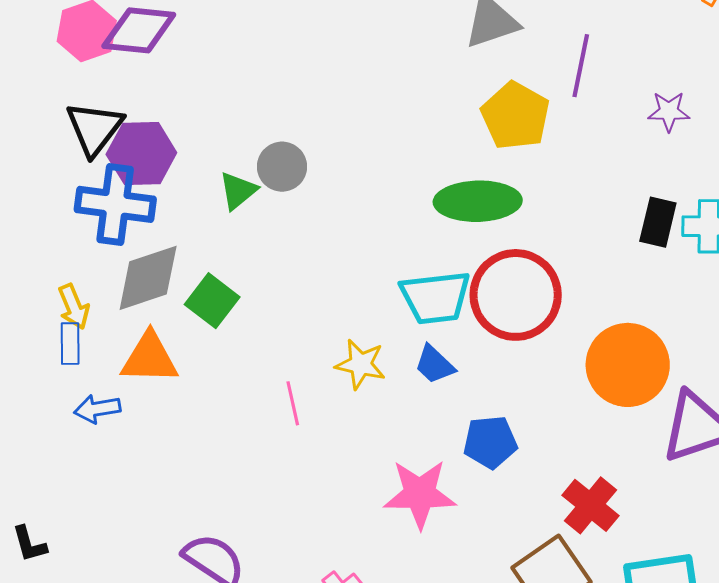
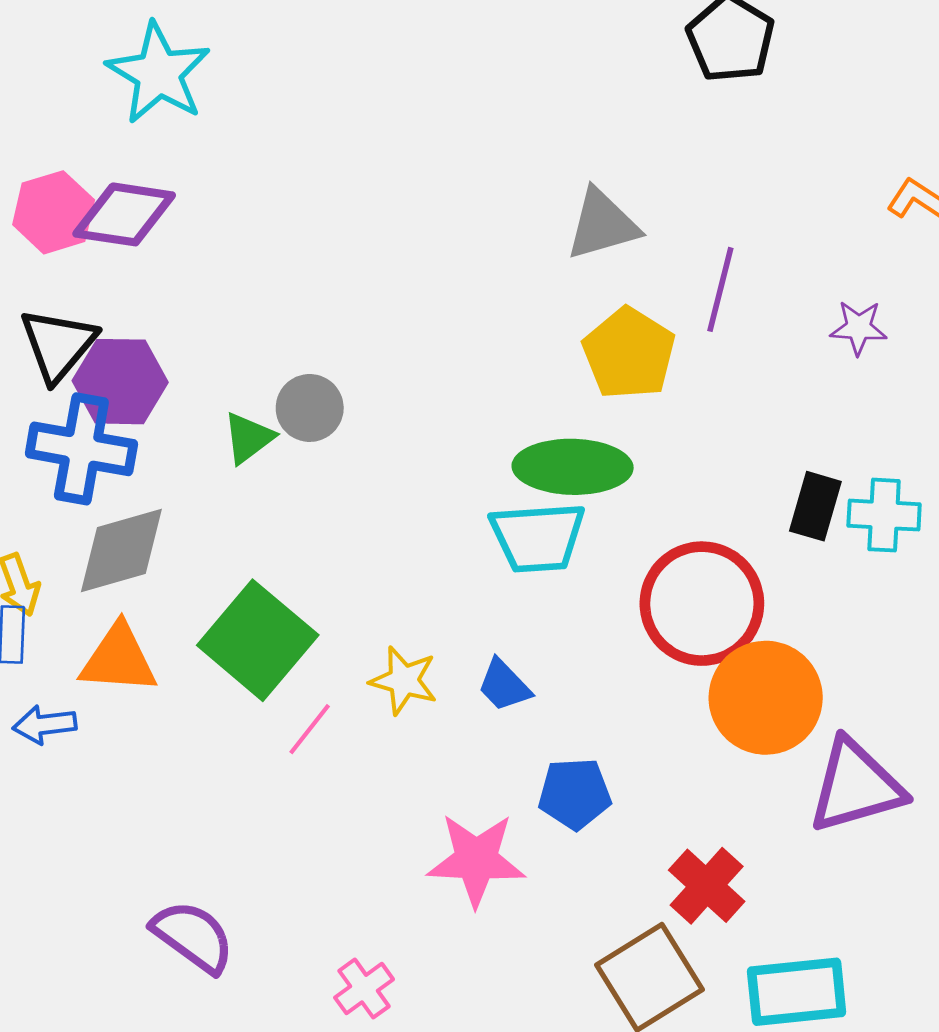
purple star: (669, 111) -> (859, 328), moved
red circle: (516, 295) -> (702, 604), moved
cyan trapezoid: (435, 297) -> (538, 537), moved
green square: (212, 301) -> (258, 640), moved, size x1.6
pink line: (293, 403) -> (310, 729), turned 48

